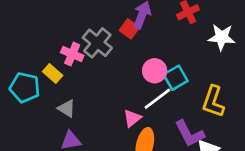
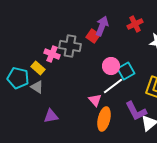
gray cross: (97, 43) -> (70, 46), turned -30
gray triangle: (67, 108) -> (37, 87), moved
pink triangle: (132, 118) -> (95, 100), turned -32

